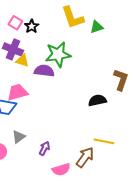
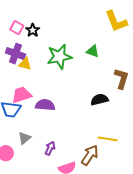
yellow L-shape: (73, 18) -> (116, 21), moved
green triangle: (97, 27) -> (93, 51), moved, turned 40
purple semicircle: (44, 71) -> (45, 105), moved

